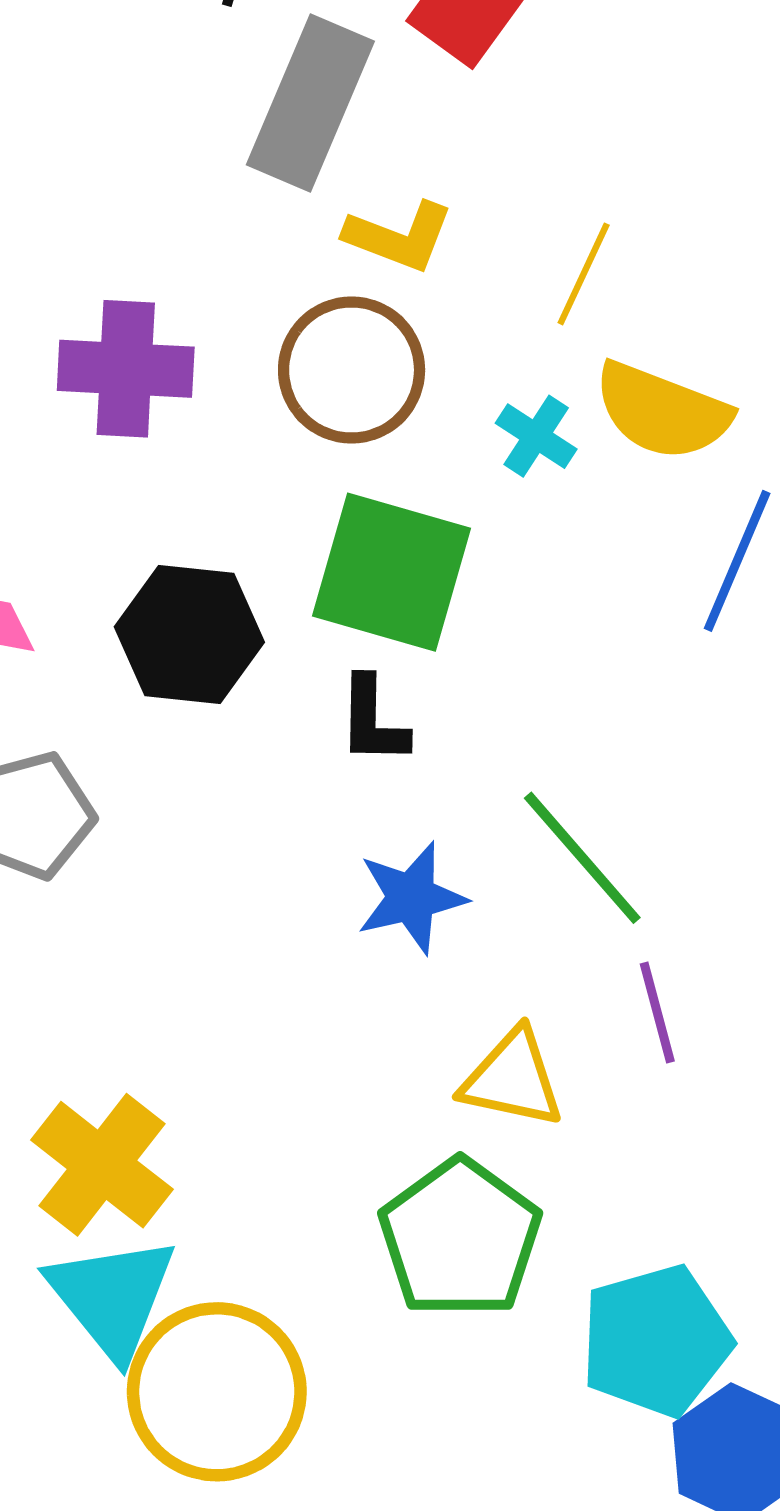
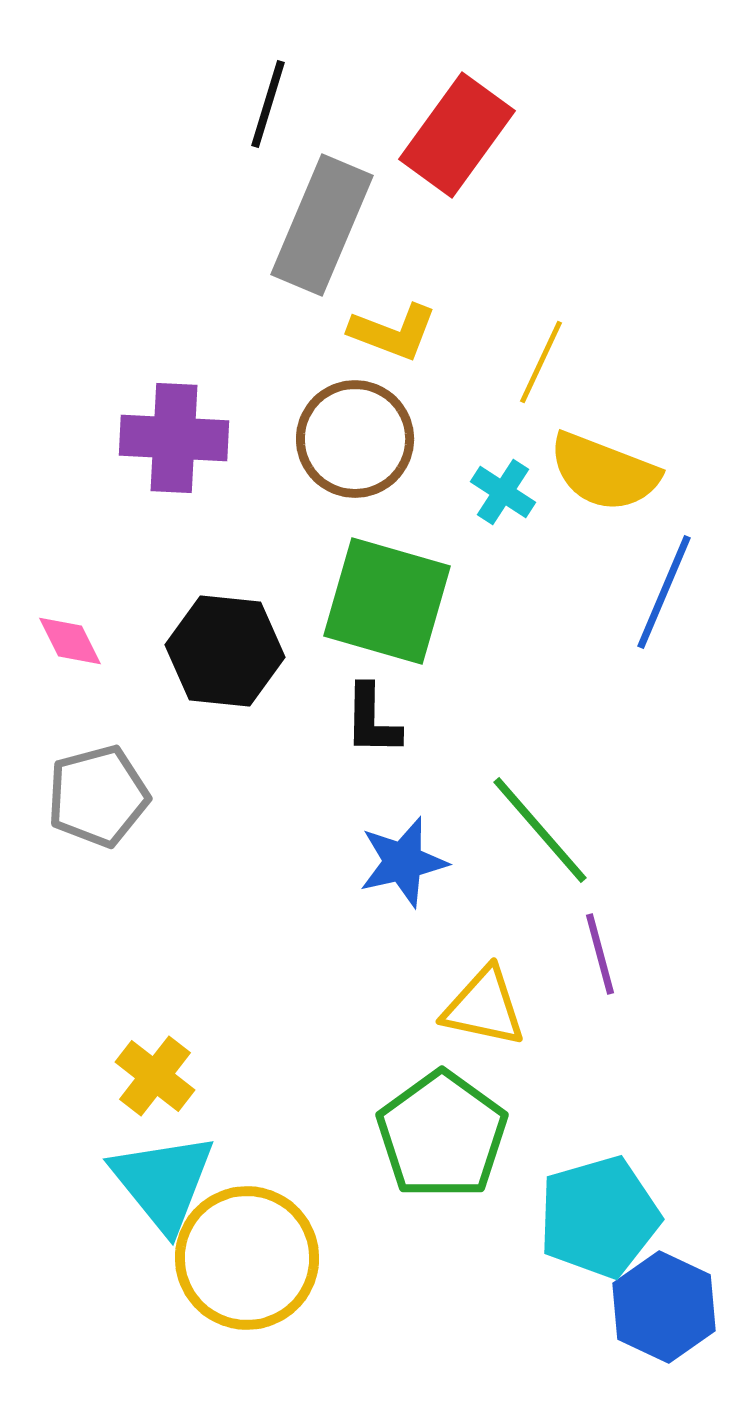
yellow cross: (102, 1165) -> (155, 1076), size x0.7

